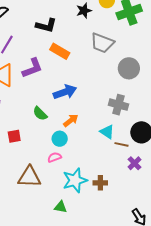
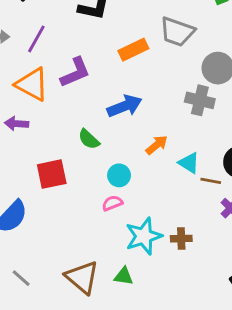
orange rectangle: (60, 51) -> (133, 50), moved, turned -54
gray cross: (118, 105) -> (200, 100), moved
orange arrow: (71, 120) -> (157, 145), moved
red square: (14, 136) -> (52, 174), size x1.5
brown triangle: (29, 177) -> (82, 277), moved, turned 40

